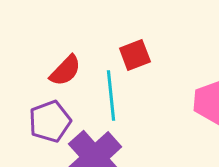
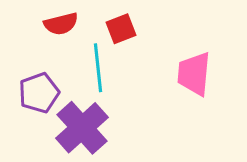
red semicircle: (65, 71) -> (61, 24), moved, turned 32

